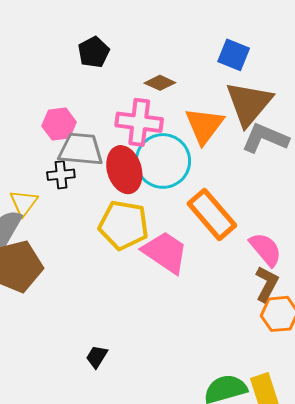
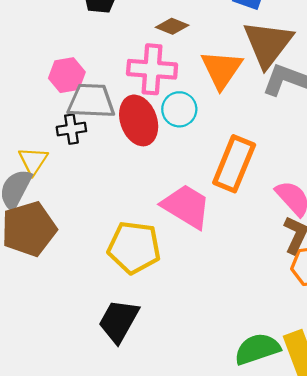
cyan circle: (163, 161) -> (179, 109), size x0.6
orange rectangle: (212, 214) -> (234, 164), turned 66
yellow pentagon: (124, 225) -> (134, 247), moved
black trapezoid: (97, 357) -> (119, 321), size x1.8

